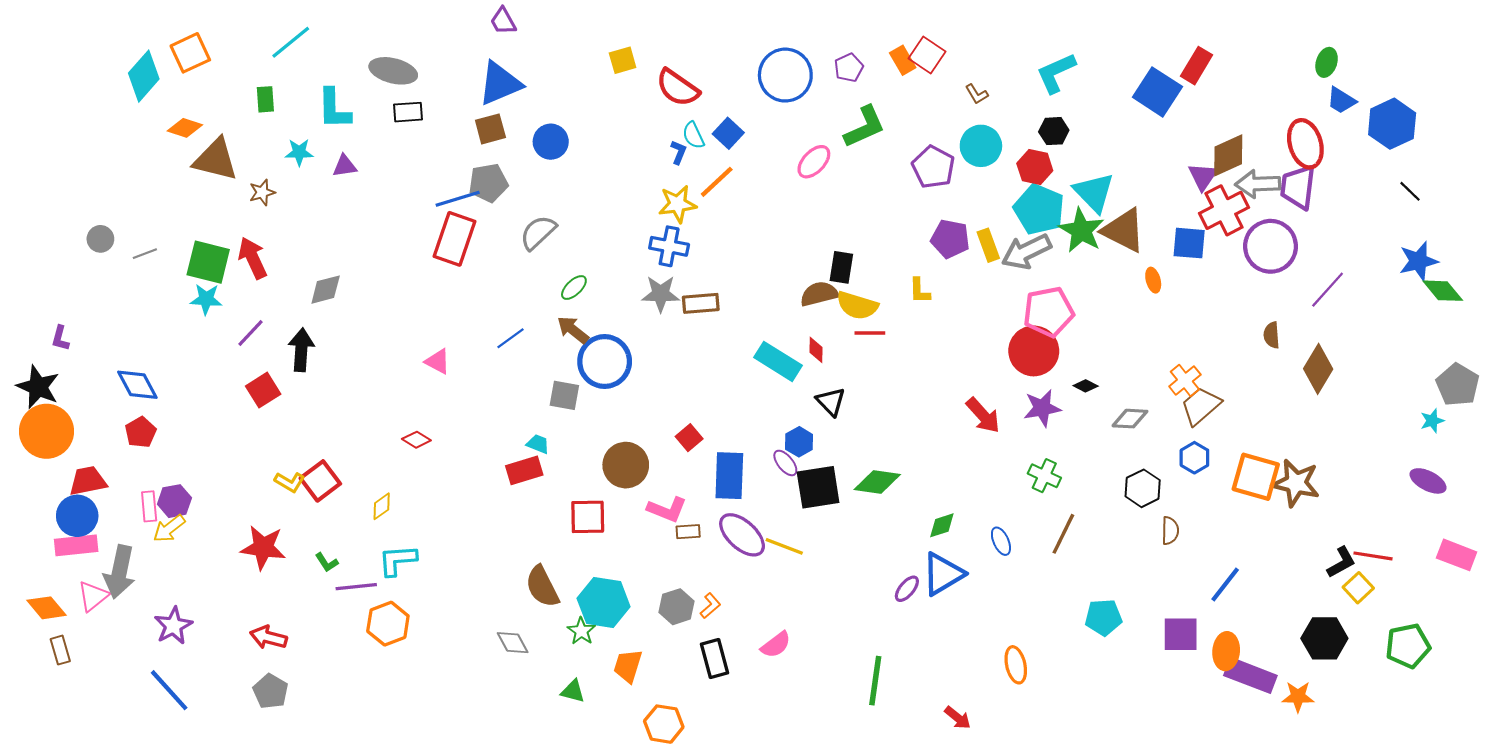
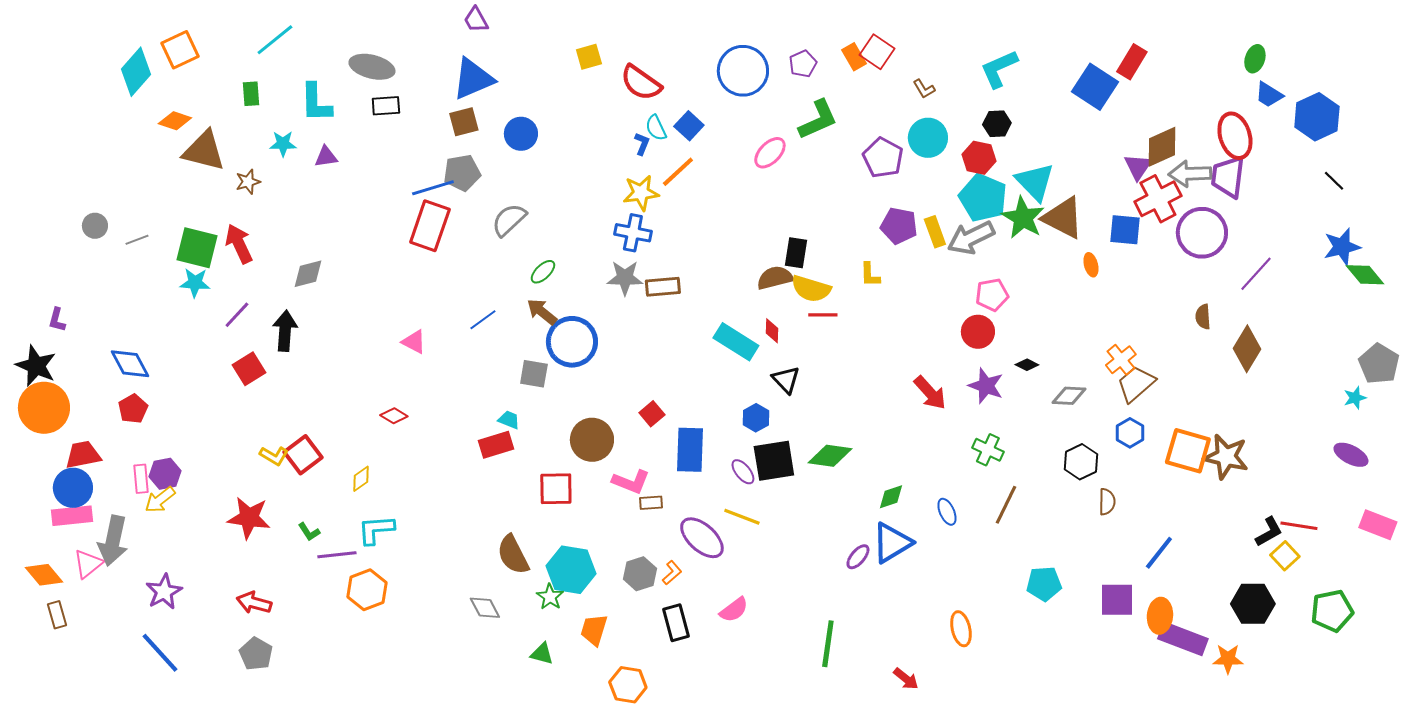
pink pentagon: (1049, 312) -> (992, 295), size x0.7
red circle: (1034, 351) -> (978, 332), size x0.7
purple star: (1042, 408) -> (986, 386), turned 30
purple ellipse: (785, 463) -> (743, 472), moved
purple ellipse: (742, 535) -> (702, 538), moved

